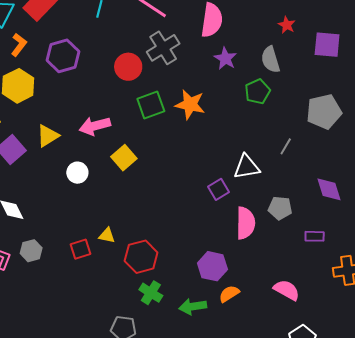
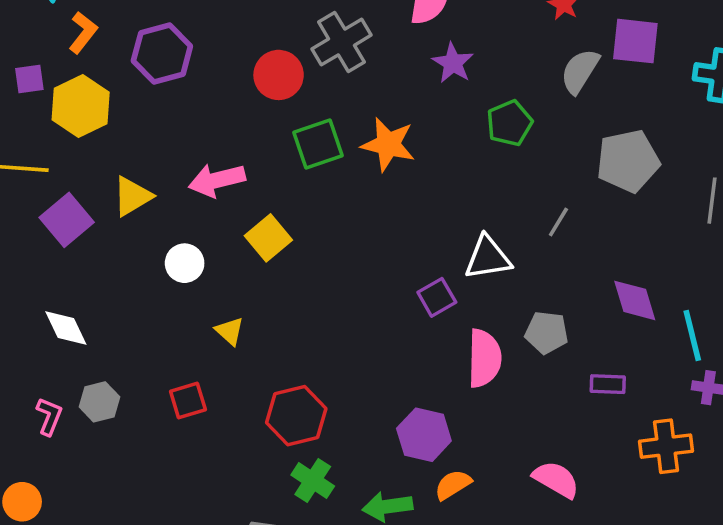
gray semicircle: (270, 60) -> (580, 71), moved, turned 48
yellow triangle: (107, 235) -> (230, 331), moved, turned 30

